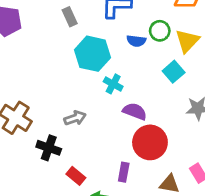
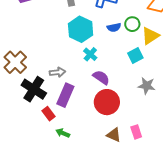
blue semicircle: (136, 41) -> (114, 27), turned -32
black cross: (49, 148) -> (34, 89), size x1.4
purple rectangle: (124, 172) -> (65, 95), moved, size x1.6

